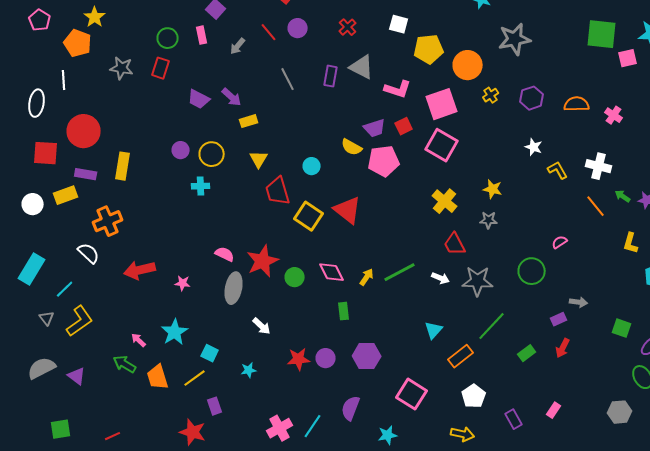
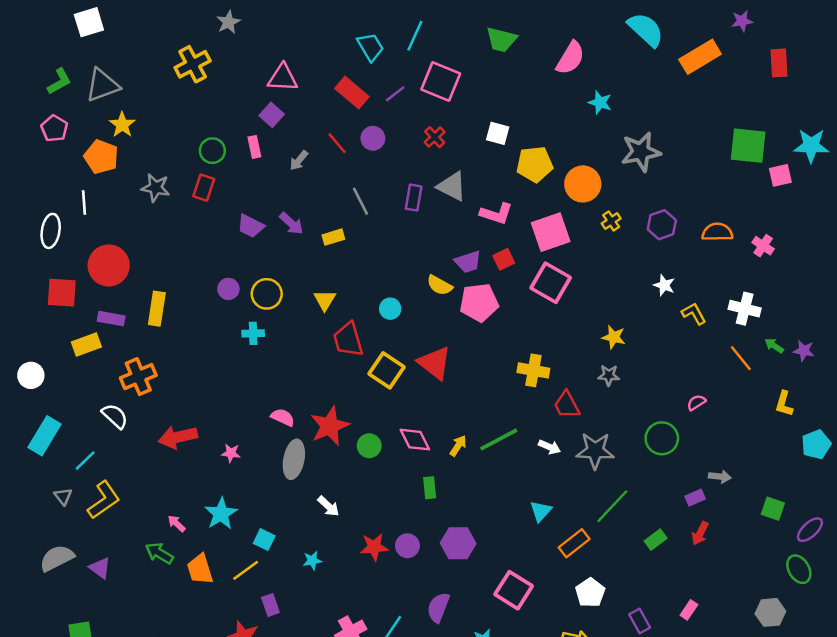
yellow rectangle: (249, 121) -> (333, 237), moved
yellow cross: (445, 201) -> (533, 370), moved, turned -30
white circle: (33, 204) -> (31, 375), moved

